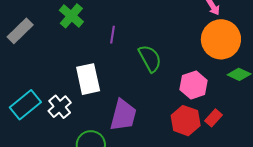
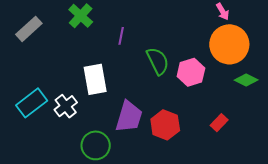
pink hexagon: (194, 85) -> (191, 72), moved
red hexagon: (186, 121) -> (165, 125), moved

